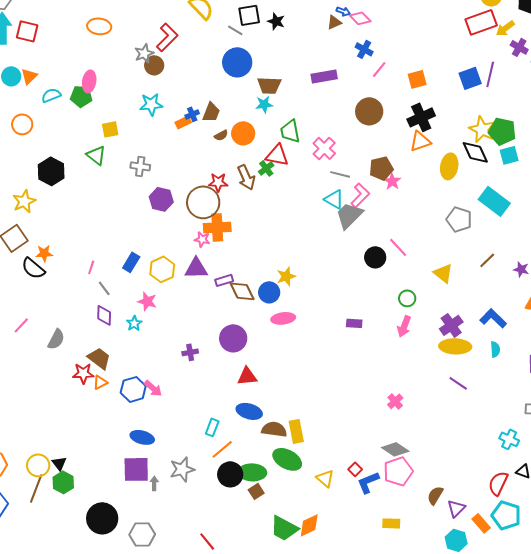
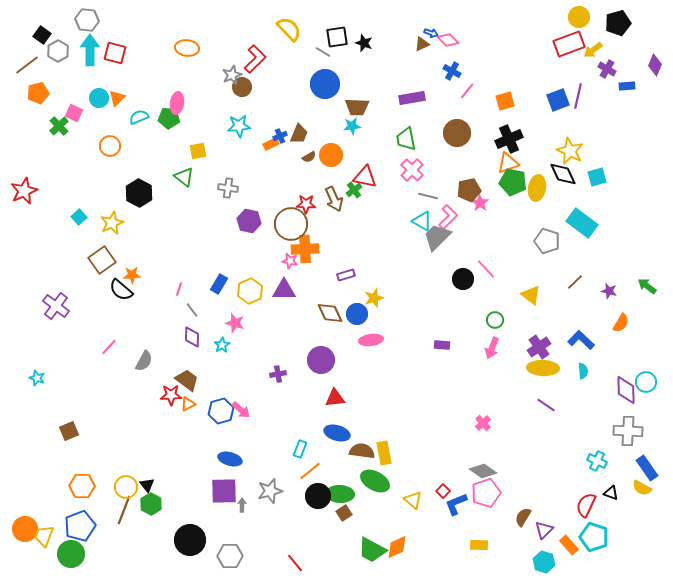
green trapezoid: (290, 131) -> (406, 139), moved
green pentagon: (502, 131) -> (513, 182), moved
purple rectangle: (224, 280) -> (346, 275), moved

